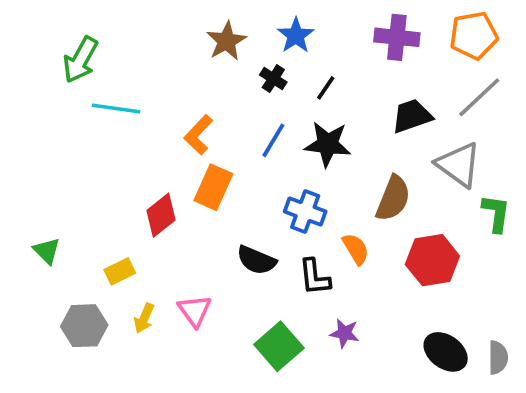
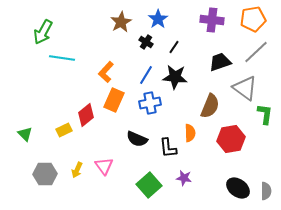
blue cross: (305, 211) -> (150, 103), moved, turned -30
orange semicircle: (356, 249) -> (190, 133), turned 30
yellow rectangle: (120, 271) -> (64, 130), moved

